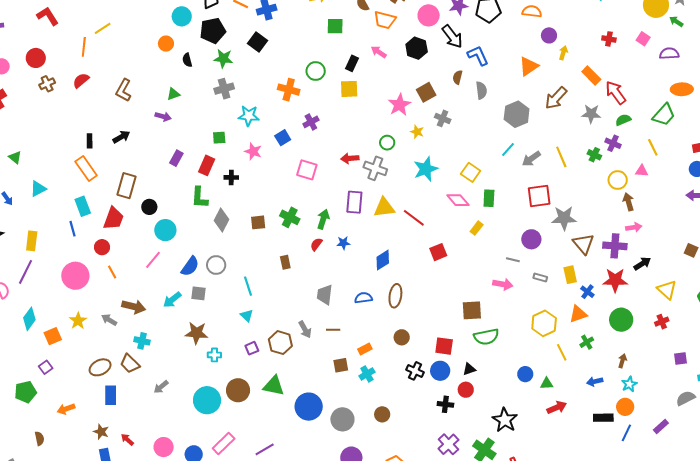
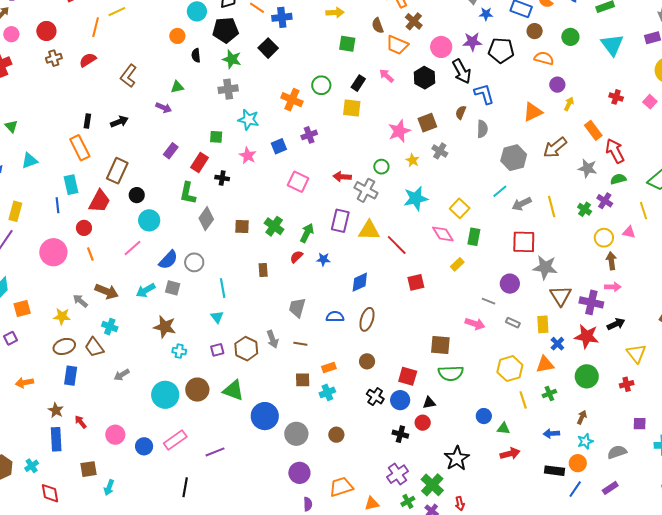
yellow star: (78, 321) -> (62, 316), moved, turned 30
gray semicircle: (686, 398) -> (617, 452), moved

